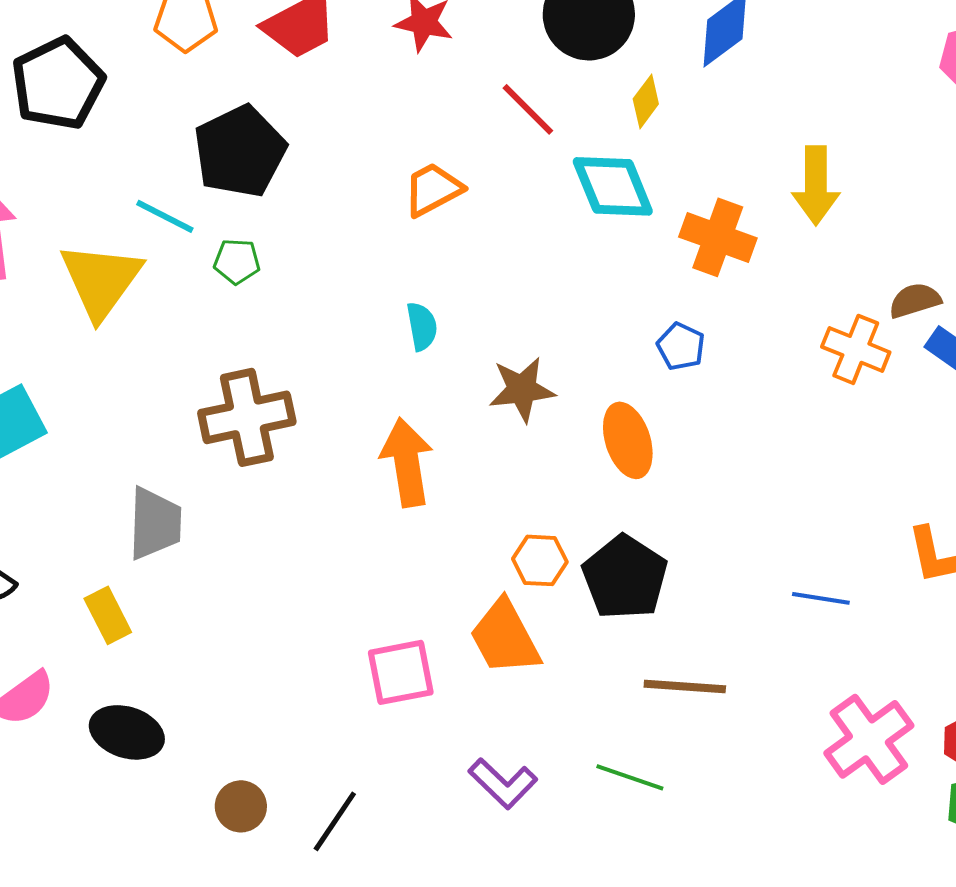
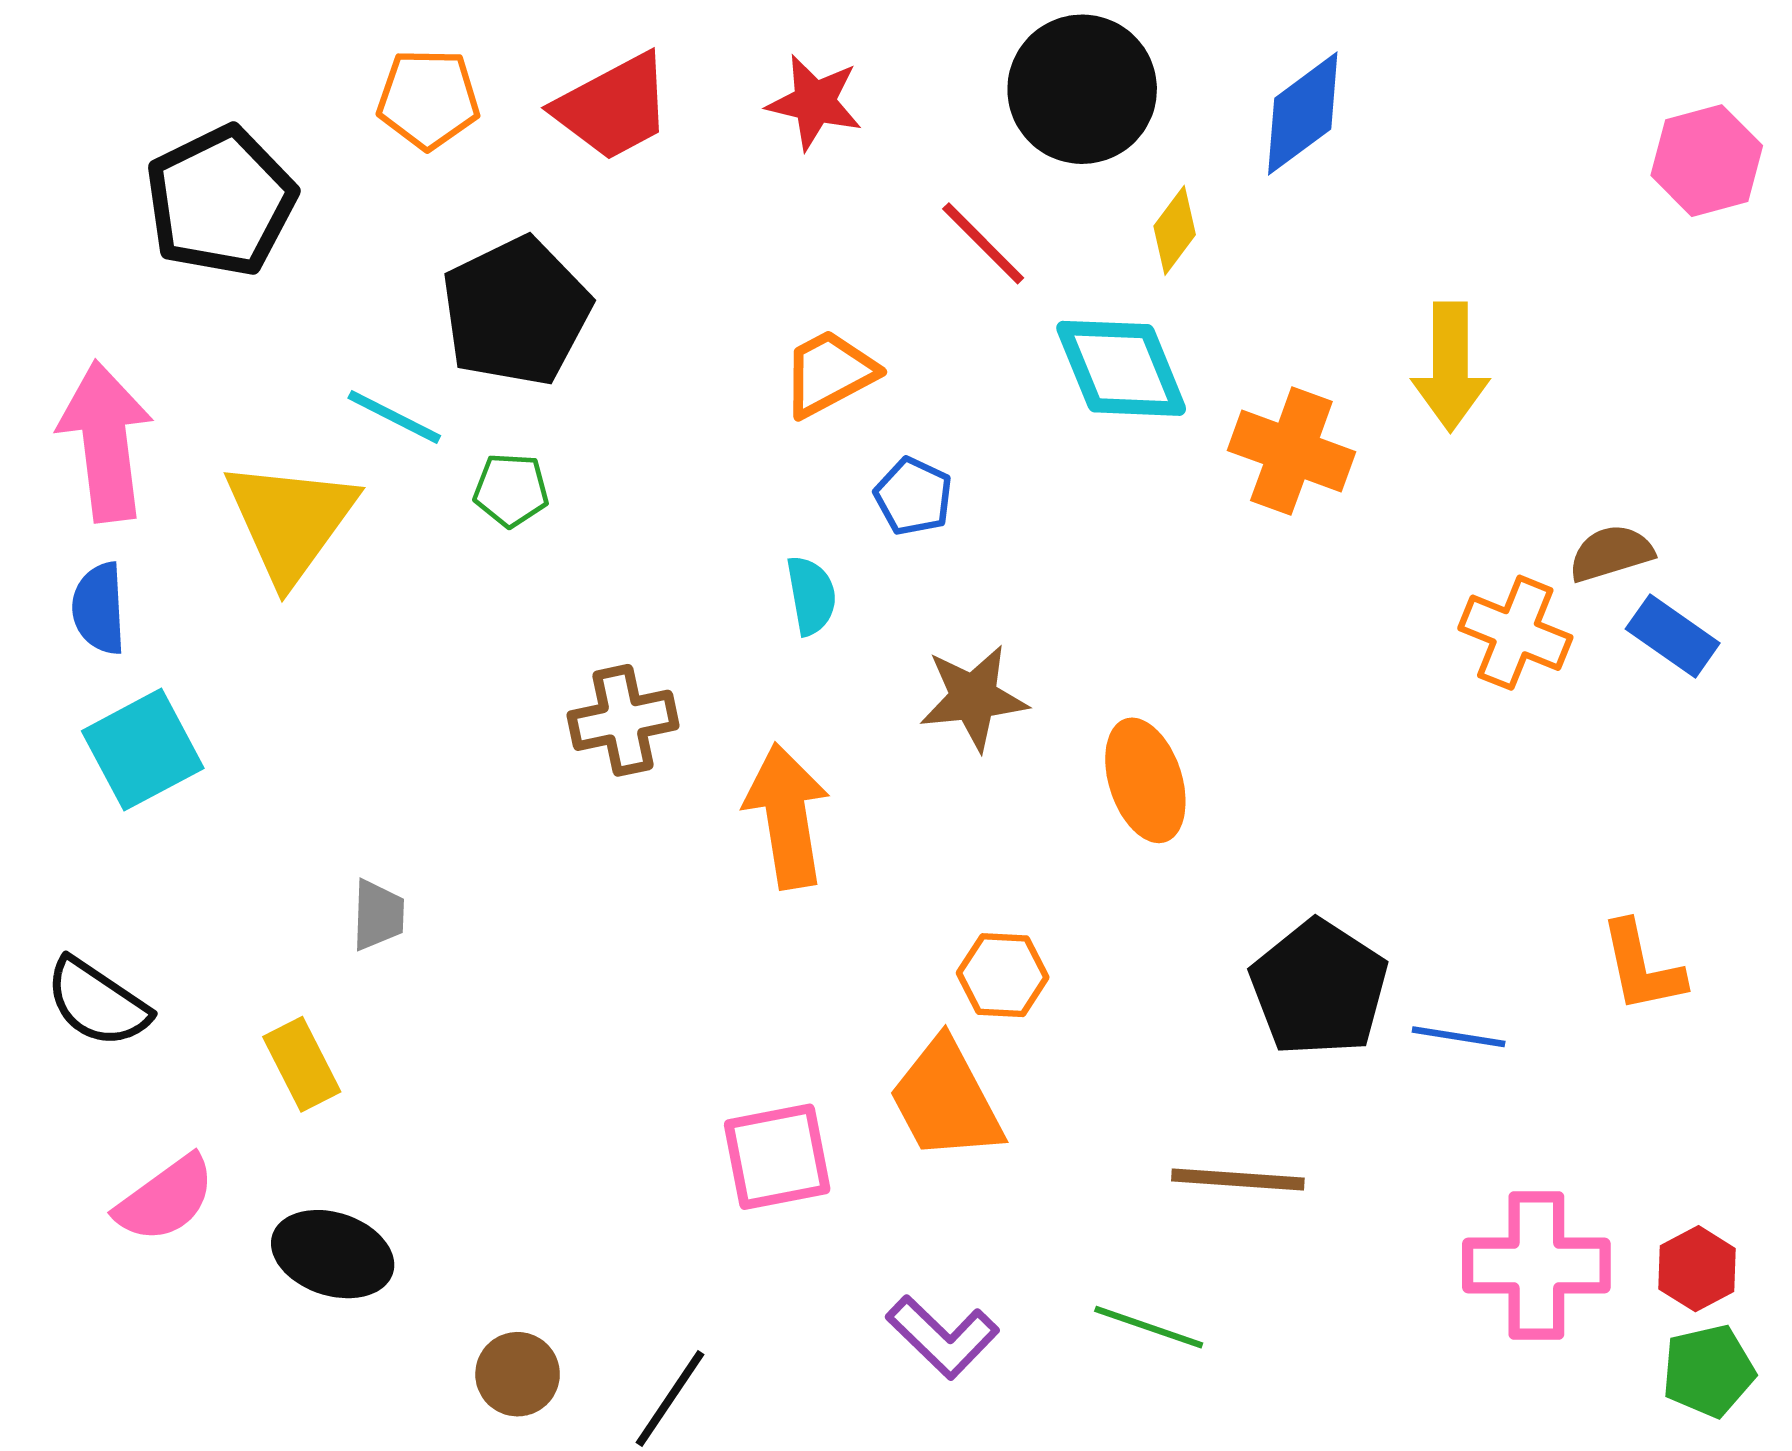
blue pentagon: (681, 346) -> (913, 496), moved
brown cross: (247, 417) -> (623, 720), moved, size x0.7
gray trapezoid: (155, 523) -> (378, 915), size x0.6
black pentagon: (625, 577) -> (1319, 988), moved
pink cross: (869, 739) -> (1536, 1265), turned 36

